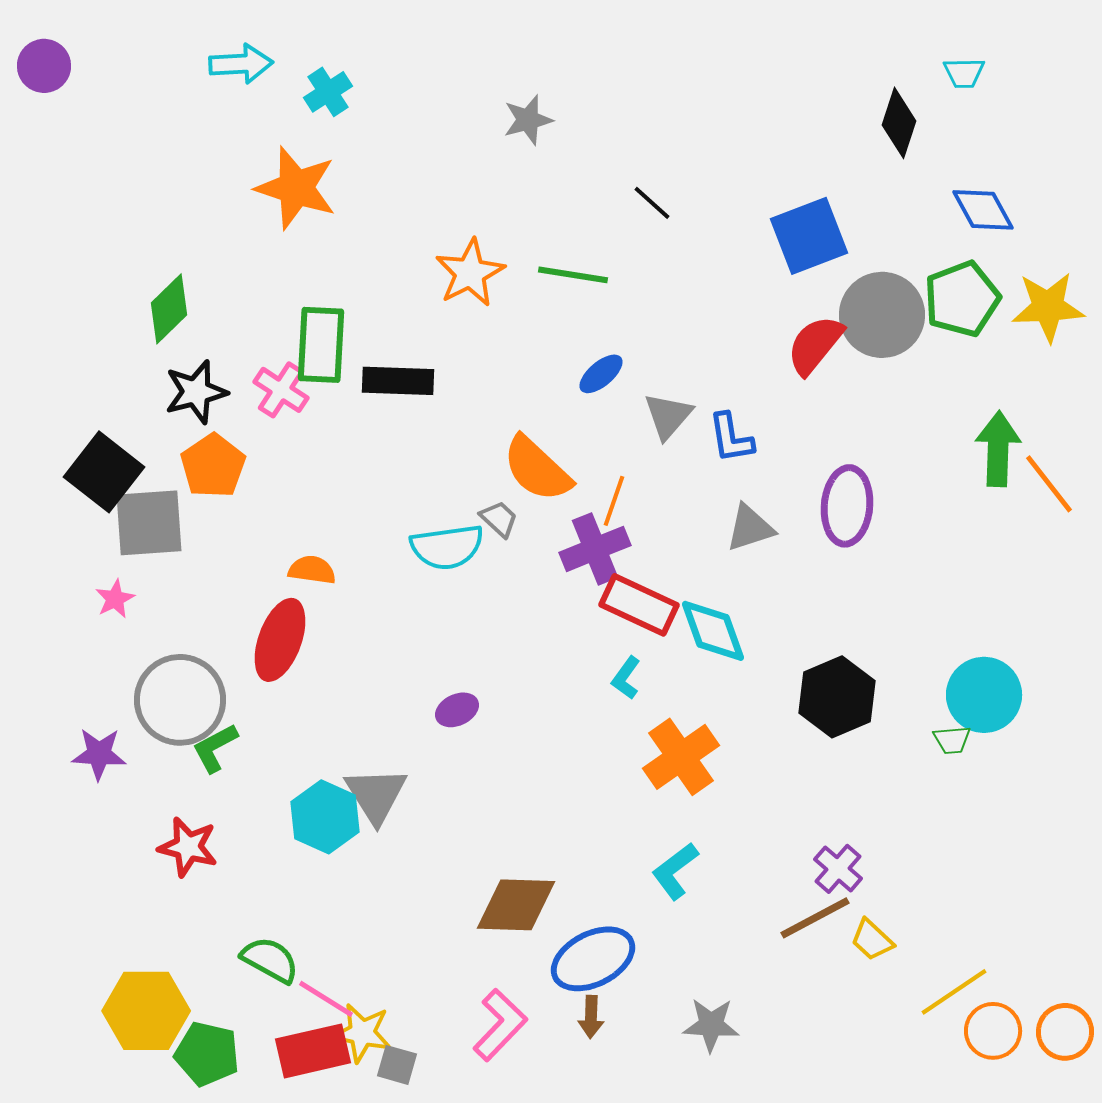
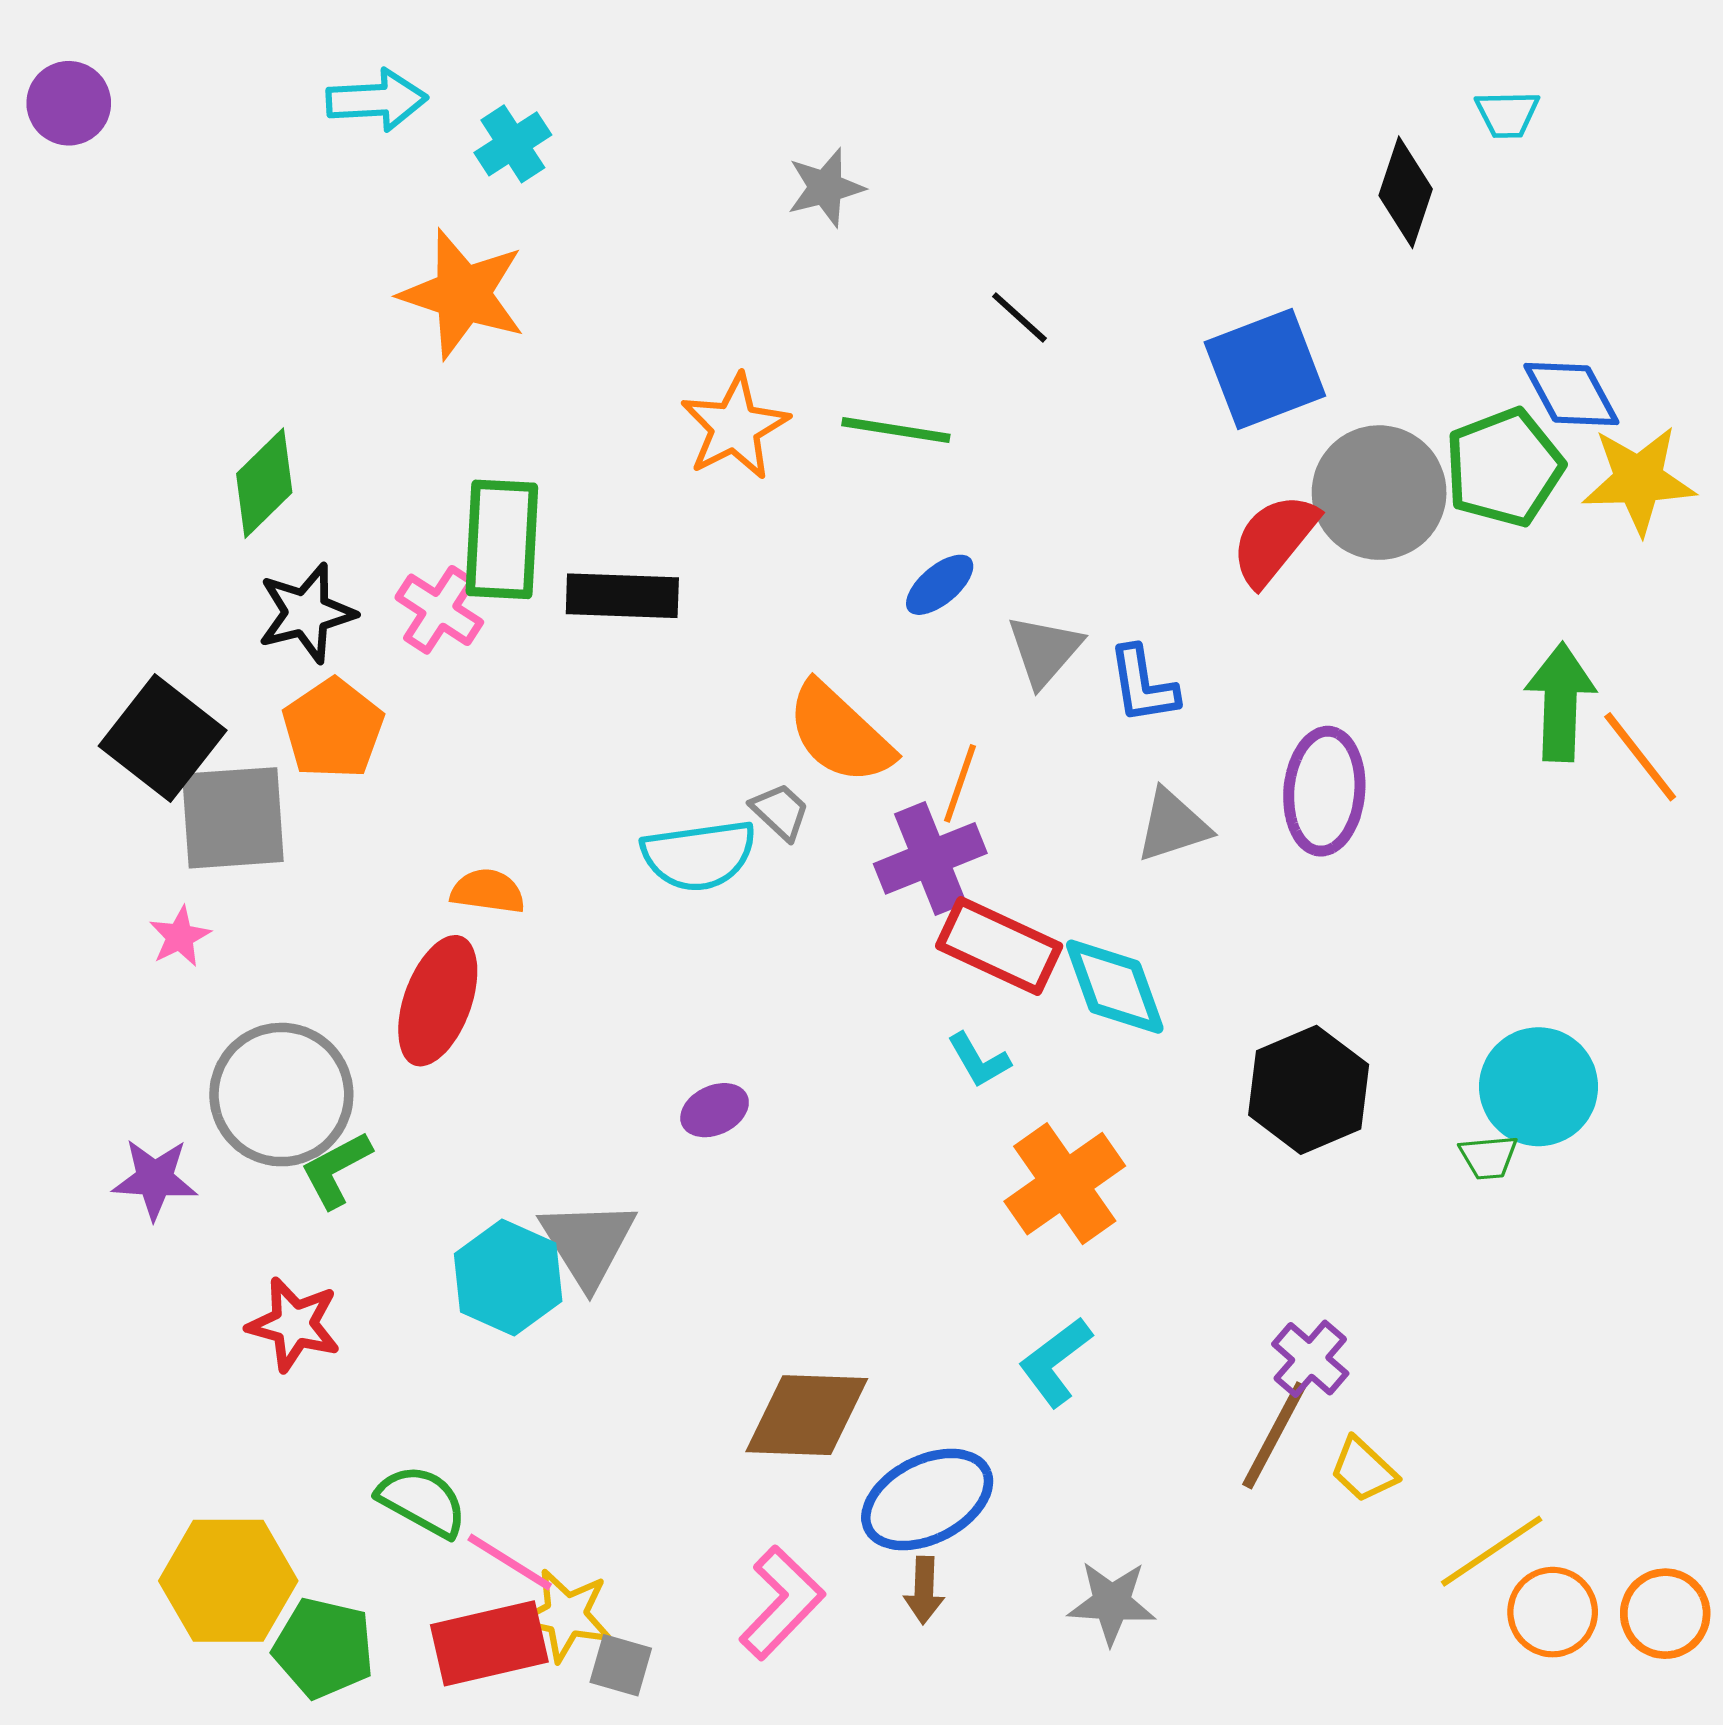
blue diamond: (983, 210) -> (1571, 394), moved
cyan L-shape: (626, 678) -> (979, 1060), turned -66
brown line: (815, 918) -> (1274, 1435), turned -34

